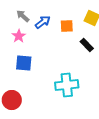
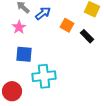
orange square: (67, 26) -> (67, 25), moved, turned 32
cyan cross: (67, 85) -> (44, 76), moved

